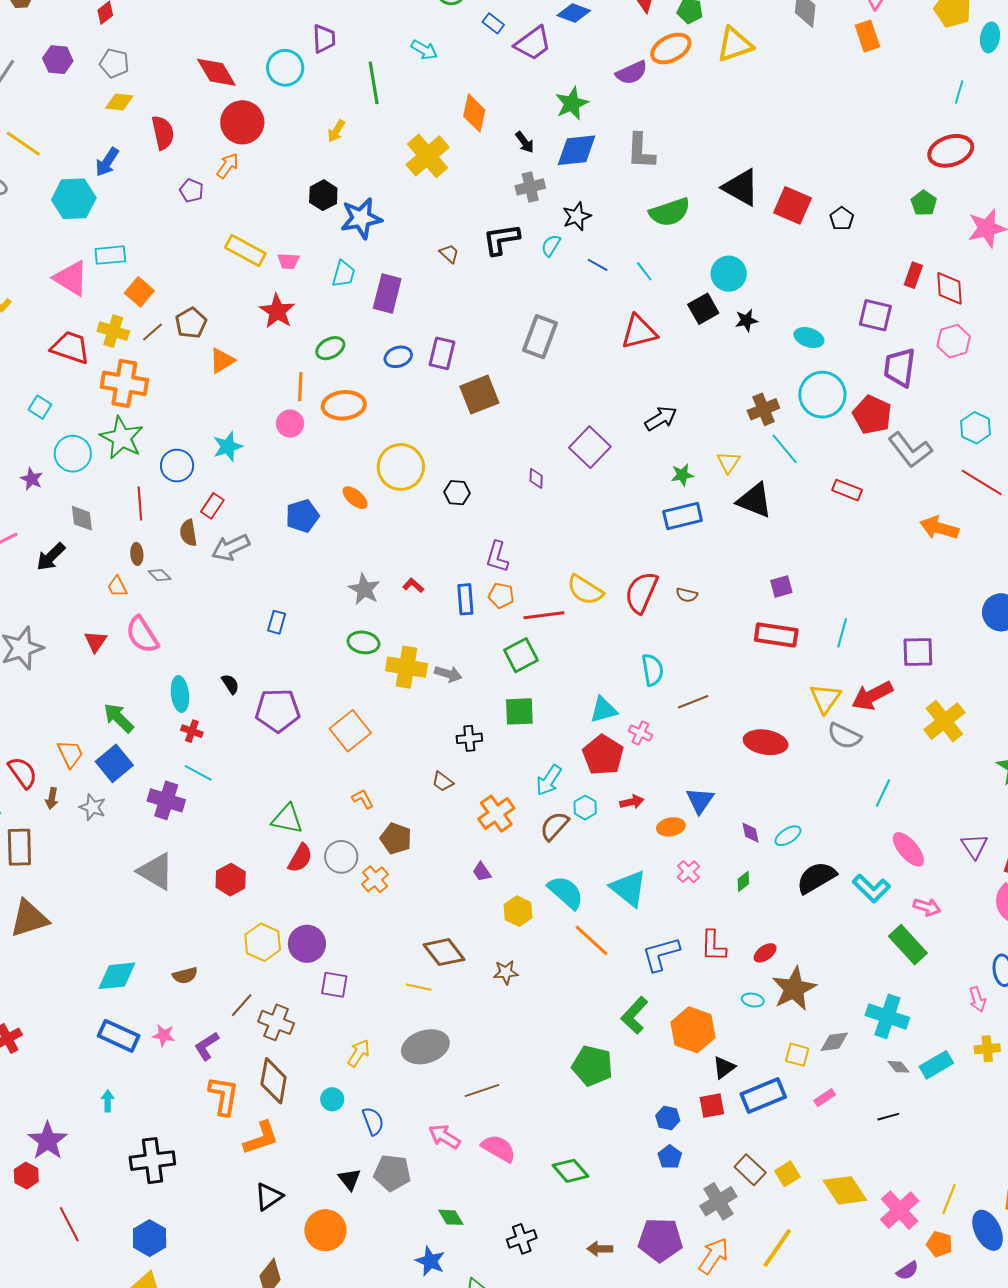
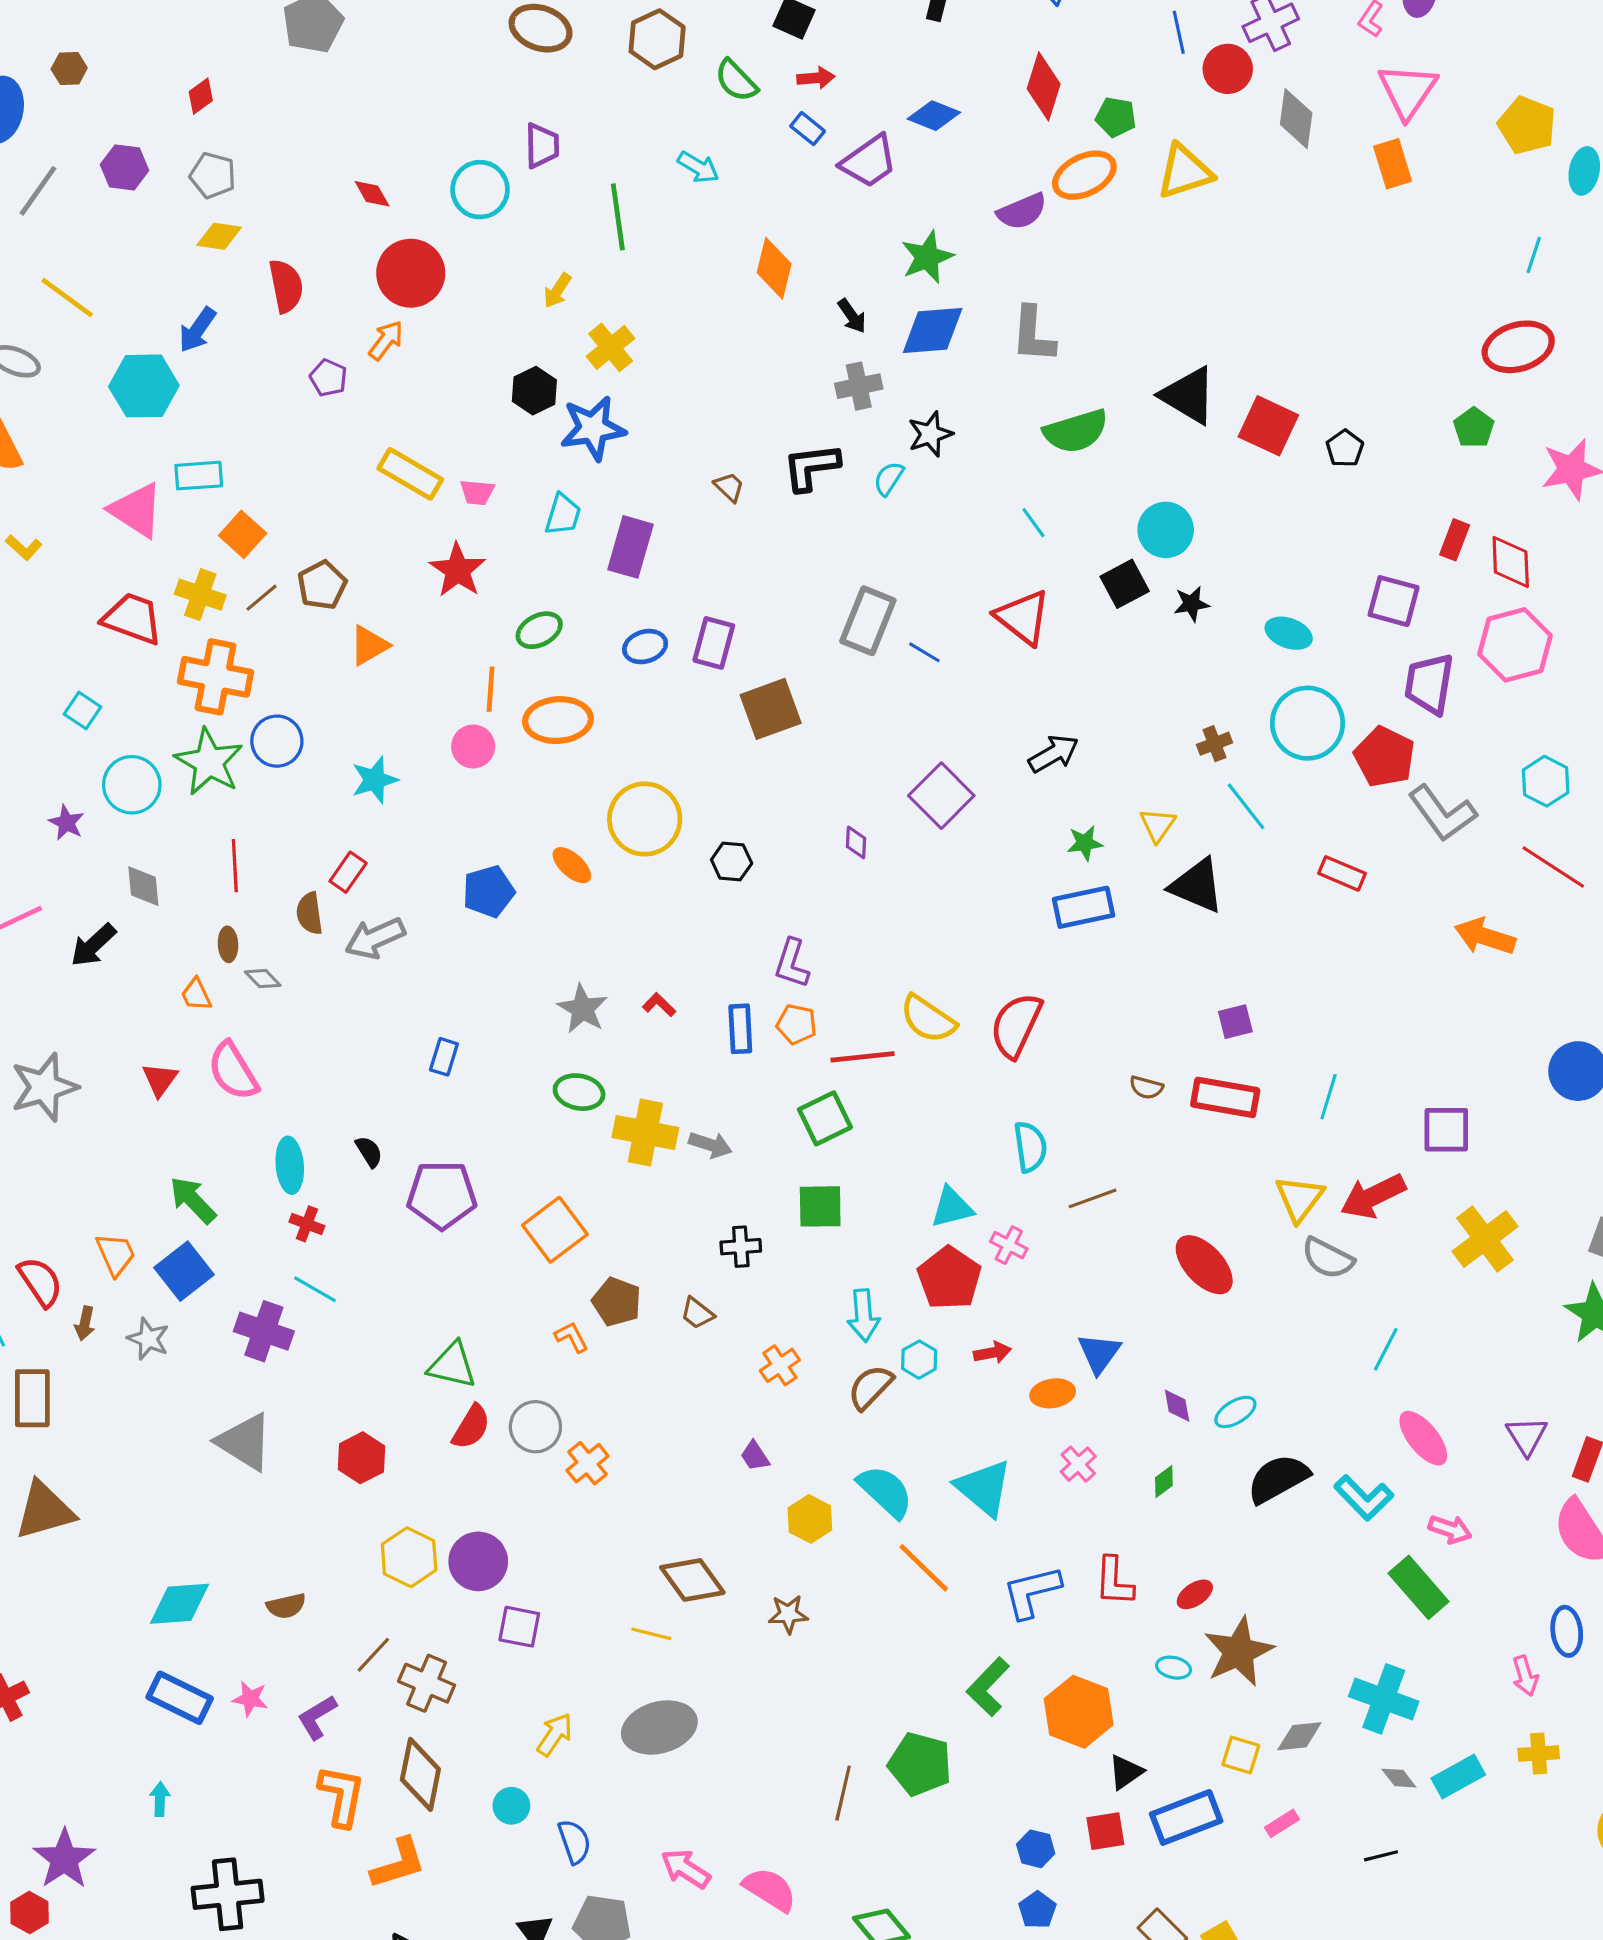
red diamond: (216, 72) -> (372, 194), size x0.6
yellow cross: (427, 156) -> (611, 347), moved, size x0.7
blue line: (598, 265) -> (924, 652), moved
red triangle: (639, 332) -> (1023, 617), turned 51
pink hexagon: (954, 341) -> (1515, 645), size x1.4
brown cross: (763, 409) -> (1214, 744), size x0.7
blue circle: (177, 466) -> (277, 741), moved
brown semicircle: (687, 595) -> (1146, 1087), moved
red ellipse: (766, 742) -> (1204, 1265), turned 36
cyan arrow: (549, 780) -> (864, 1315), turned -40
orange cross: (496, 814) -> (780, 1365), size x0.7
brown pentagon: (396, 838) -> (617, 1302), moved
brown line: (482, 1091) -> (843, 1793), moved, turned -60

